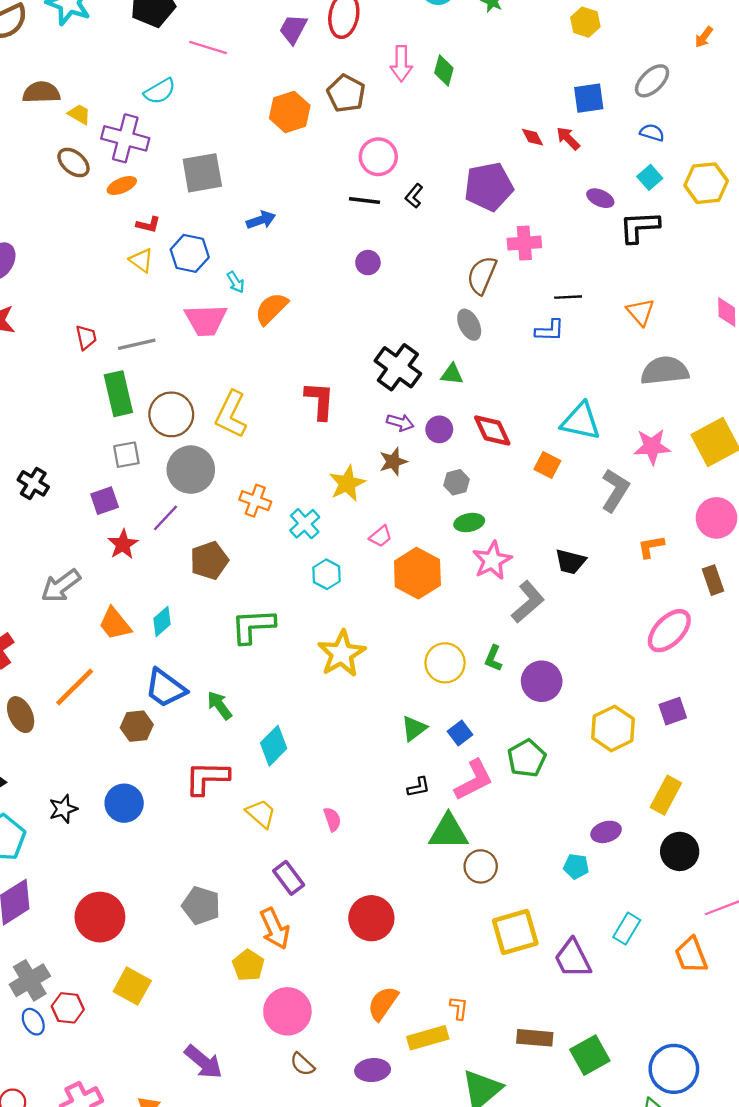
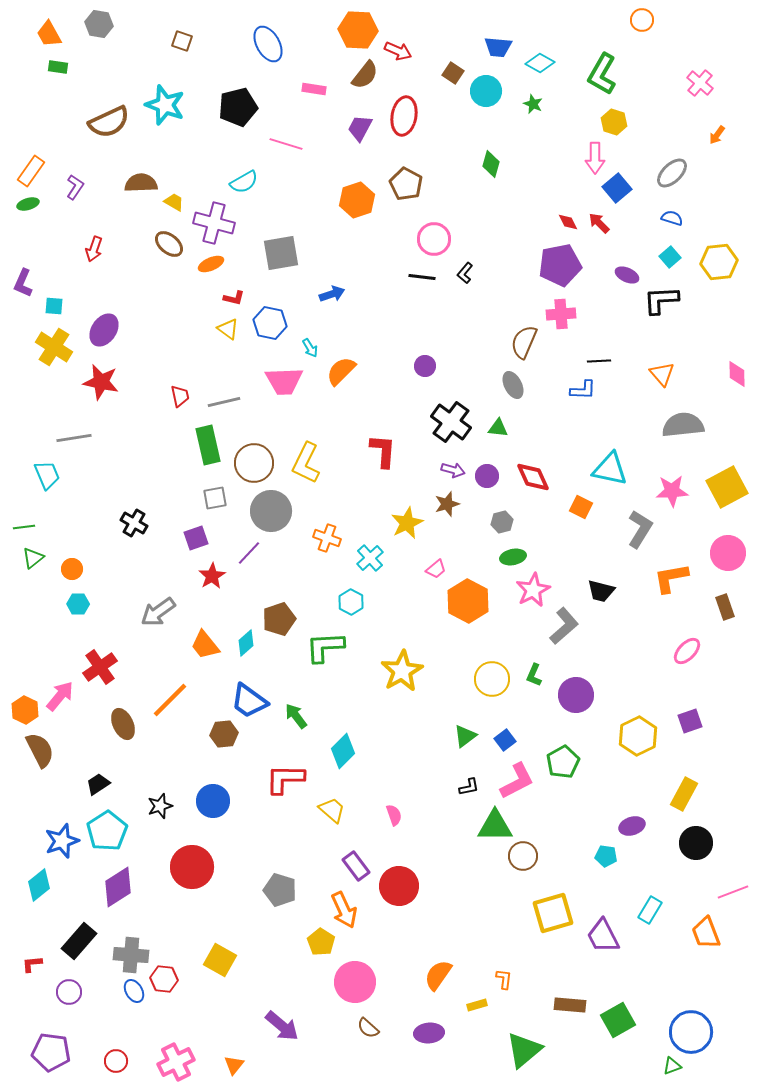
pink arrow: (401, 64) -> (595, 158), moved
blue square: (589, 98) -> (617, 188), turned -32
purple pentagon: (489, 187) -> (560, 265), moved
purple circle: (368, 263) -> (425, 366), moved
orange L-shape: (651, 547) -> (671, 578), size x1.5
brown pentagon: (209, 560) -> (279, 619), moved
cyan hexagon: (327, 574) -> (351, 602), moved
pink ellipse: (669, 631) -> (687, 651), size x0.7
red circle: (100, 917) -> (192, 867), moved
red circle: (371, 918) -> (399, 886), moved
gray cross: (30, 980) -> (131, 955), turned 36
yellow rectangle: (428, 1038) -> (477, 1005), size x0.6

